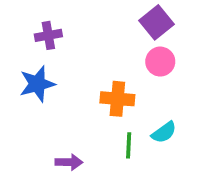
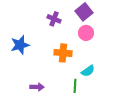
purple cross: (48, 35) -> (54, 19), moved, turned 32
green line: (129, 145) -> (75, 86), moved

